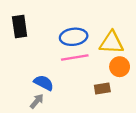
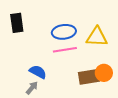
orange circle: (120, 67) -> (104, 73), moved
brown rectangle: (102, 89) -> (89, 77), size x1.5

